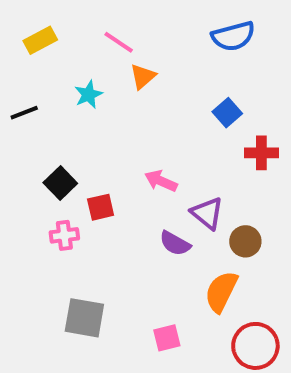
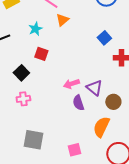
pink arrow: (161, 181) -> (71, 84), moved, turned -42
red square: (101, 207) -> (41, 54), moved, turned 32
purple semicircle: (175, 243) -> (78, 103), turned 42

